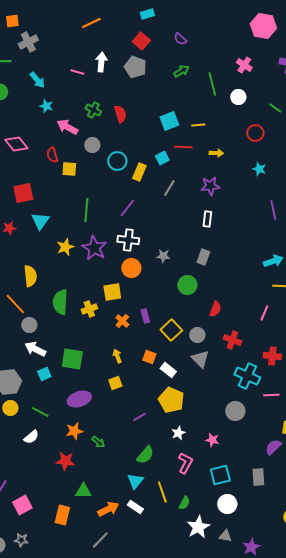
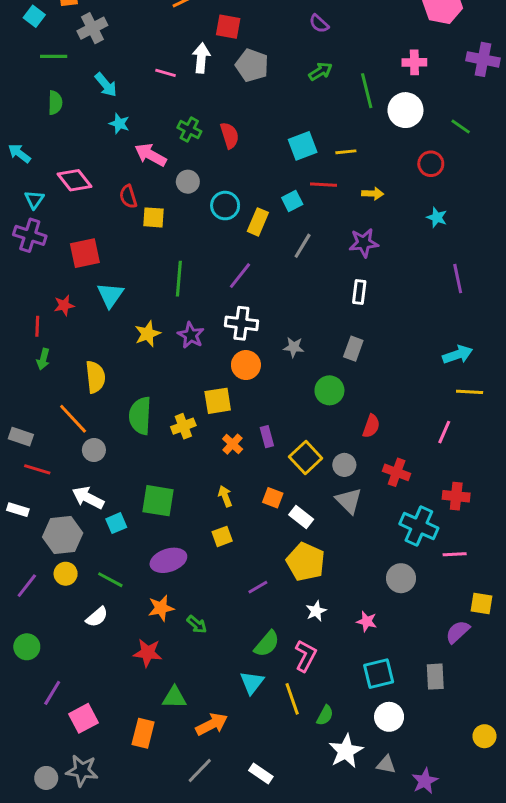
red square: (141, 41) -> (228, 27), moved, turned -30
pink cross: (244, 65) -> (414, 62), turned -35
white circle: (238, 97) -> (405, 110), size x1.5
purple star: (94, 248) -> (191, 335), size x0.7
white arrow: (35, 349) -> (88, 498), moved
pink L-shape: (185, 463) -> (306, 656), moved
white rectangle: (135, 507) -> (261, 773), moved
gray star: (21, 540) -> (82, 770), size x1.5

